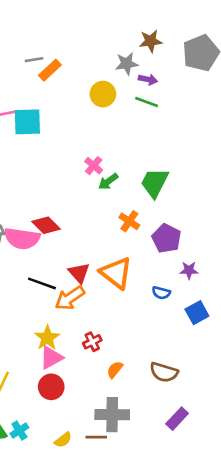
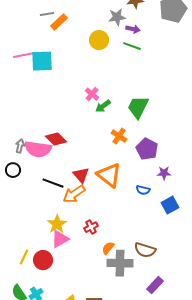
red circle: (51, 387) -> (43, 260), moved
gray cross: (112, 415) -> (120, 263), moved

